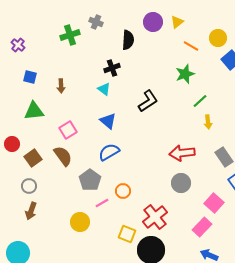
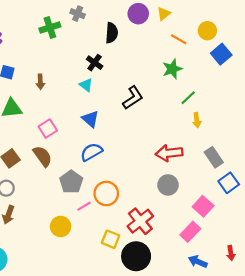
black cross: (112, 68) -> (95, 63), turned -35
orange circle: (123, 191) -> (106, 193), size x1.5

